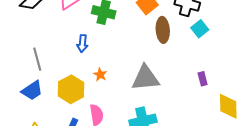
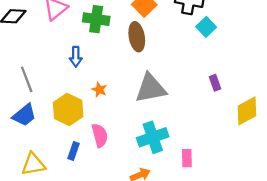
brown ellipse: (163, 30) -> (137, 37), moved
yellow diamond: (228, 106) -> (247, 111), turned 68

